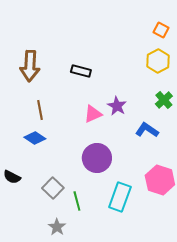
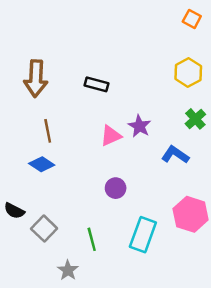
orange square: (161, 30) -> (192, 19), moved
purple circle: (97, 158) -> (116, 188), size x0.6
gray square: (53, 188) -> (44, 229), moved

